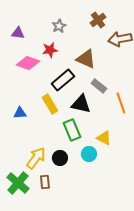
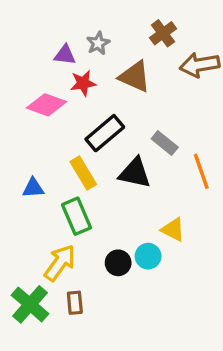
purple triangle: (18, 33) -> (65, 55), moved
brown triangle: (86, 59) -> (135, 77), moved
green rectangle: (72, 130) -> (77, 216), moved
black circle: (60, 158) -> (118, 263), moved

